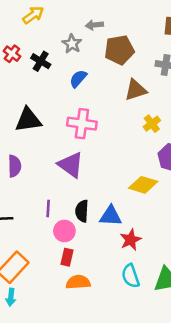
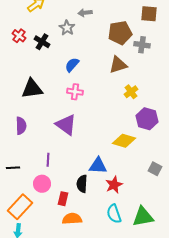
brown pentagon: (119, 50) -> (120, 33), moved
blue semicircle: (78, 79) -> (72, 65), moved
pink cross: (82, 124) -> (75, 92), size x0.7
black semicircle: (82, 211) -> (82, 184), moved
pink circle: (64, 231) -> (42, 184), moved

